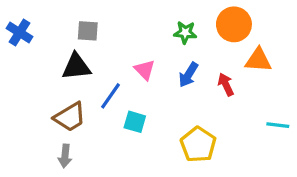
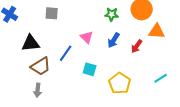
black triangle: (76, 67) -> (31, 43), moved
red arrow: (226, 84) -> (137, 46), turned -120
cyan square: (135, 122) -> (90, 69), moved
cyan line: (278, 125) -> (161, 78), moved, turned -40

